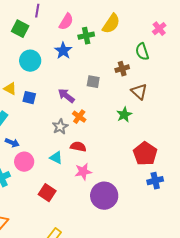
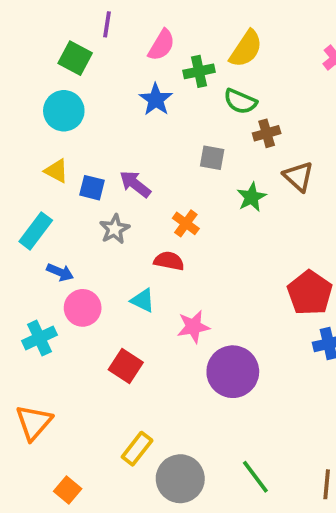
green semicircle: (142, 52) -> (240, 101), moved, turned -48
cyan circle: (30, 61) -> (64, 111), moved
purple arrow: (66, 96) -> (135, 184), moved
green star: (124, 115) -> (252, 197), moved
gray star: (60, 127) -> (115, 229), moved
red semicircle: (78, 147) -> (169, 261), moved

